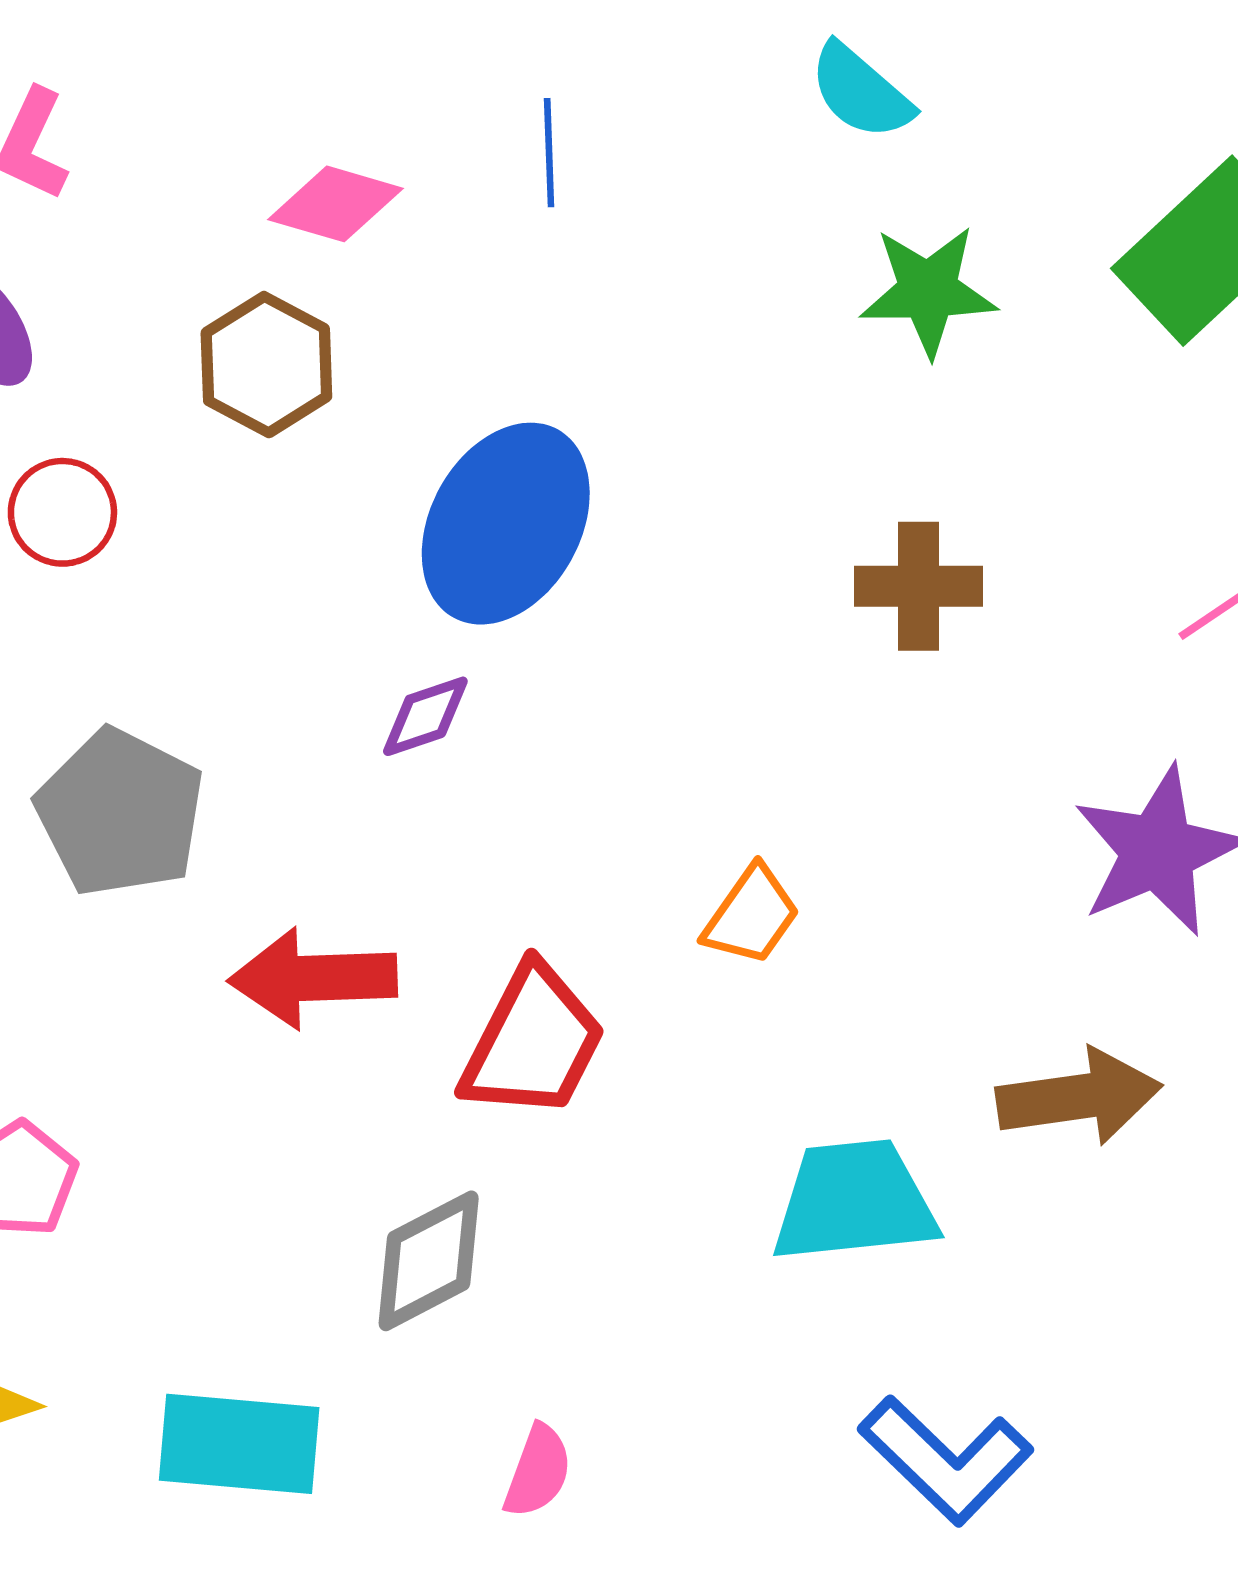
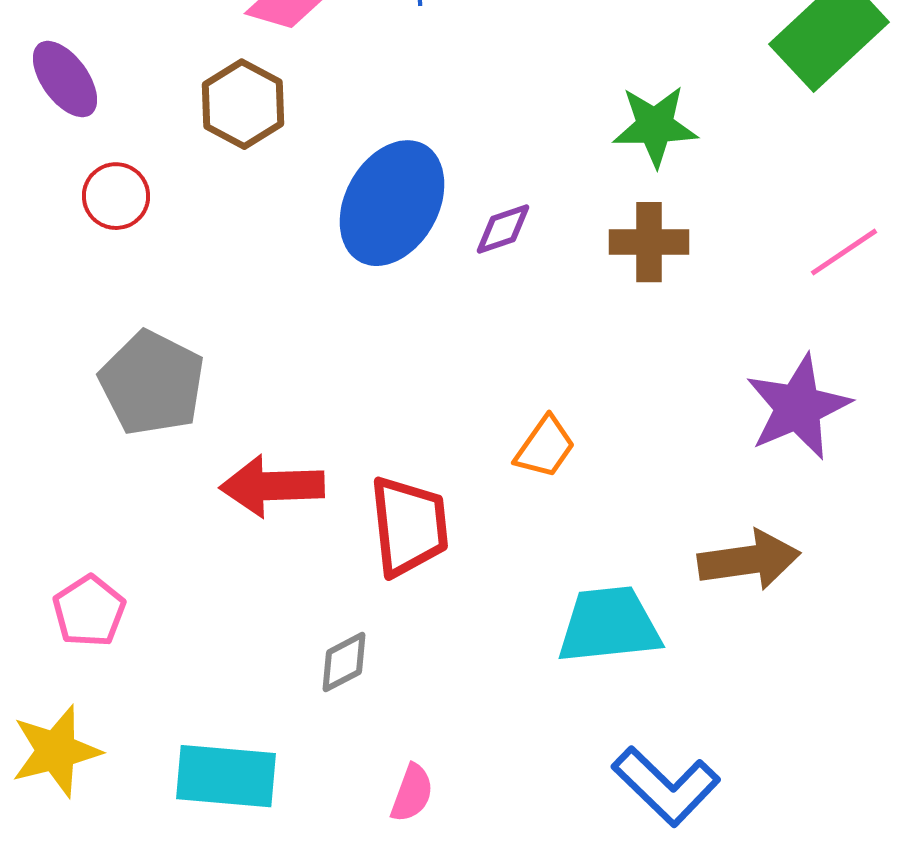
green star: (928, 291) -> (655, 126), moved
purple diamond: (425, 716) -> (503, 229), moved
red trapezoid: (533, 1042) -> (409, 526), turned -33
gray diamond: (429, 1261) -> (344, 662), size x0.7

